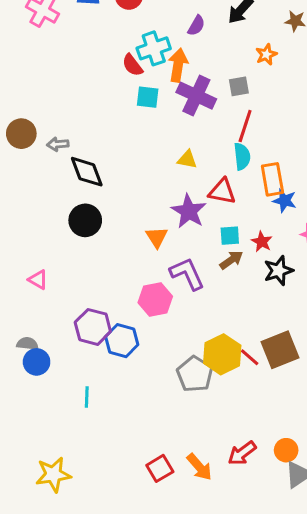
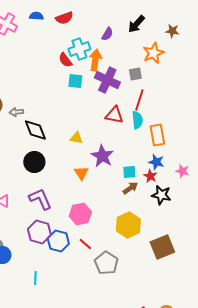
orange star: (266, 54) -> (153, 53), size x1.5
yellow triangle: (187, 159) -> (76, 138), moved
red triangle: (222, 191) -> (114, 115), moved
blue star: (285, 201) -> (156, 162), moved
black star: (279, 271) -> (161, 195), turned 30
purple L-shape: (187, 274) -> (40, 199), moved
yellow hexagon: (222, 354) -> (128, 225), moved
red line: (250, 357) -> (85, 244), moved

